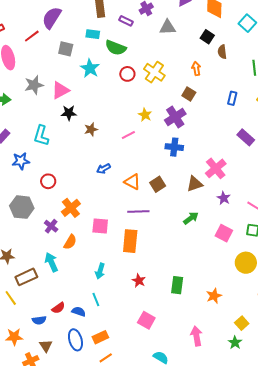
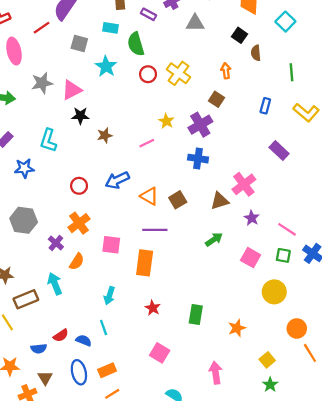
green semicircle: (116, 48) -> (136, 44), turned 50
blue arrow: (103, 169) -> (117, 180), size x1.5
red circle: (48, 181) -> (79, 186), moved
green star: (235, 343) -> (270, 385), moved

